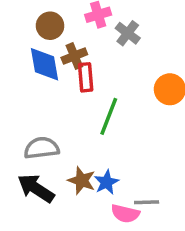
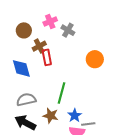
blue diamond: (45, 64) -> (21, 68), moved
green line: (109, 116) -> (61, 93), moved
blue star: (106, 182) -> (75, 115), moved

